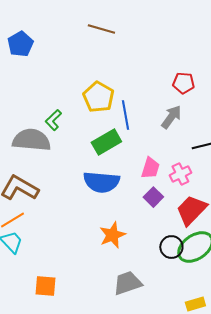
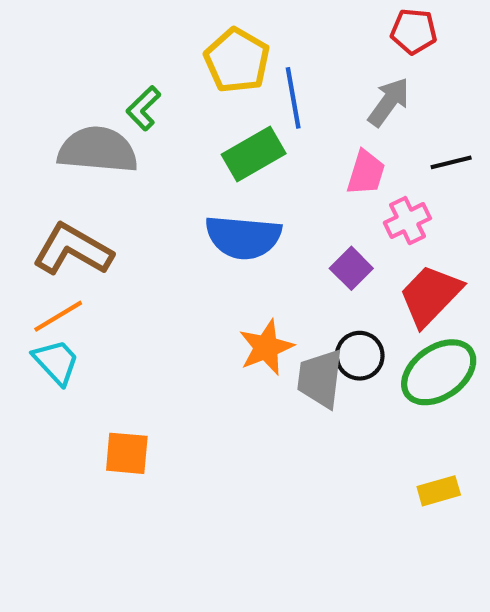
pink trapezoid: (150, 168) -> (366, 173), moved
black circle: (171, 247) -> (360, 356), moved
gray trapezoid: (127, 283) -> (320, 379), moved, turned -64

